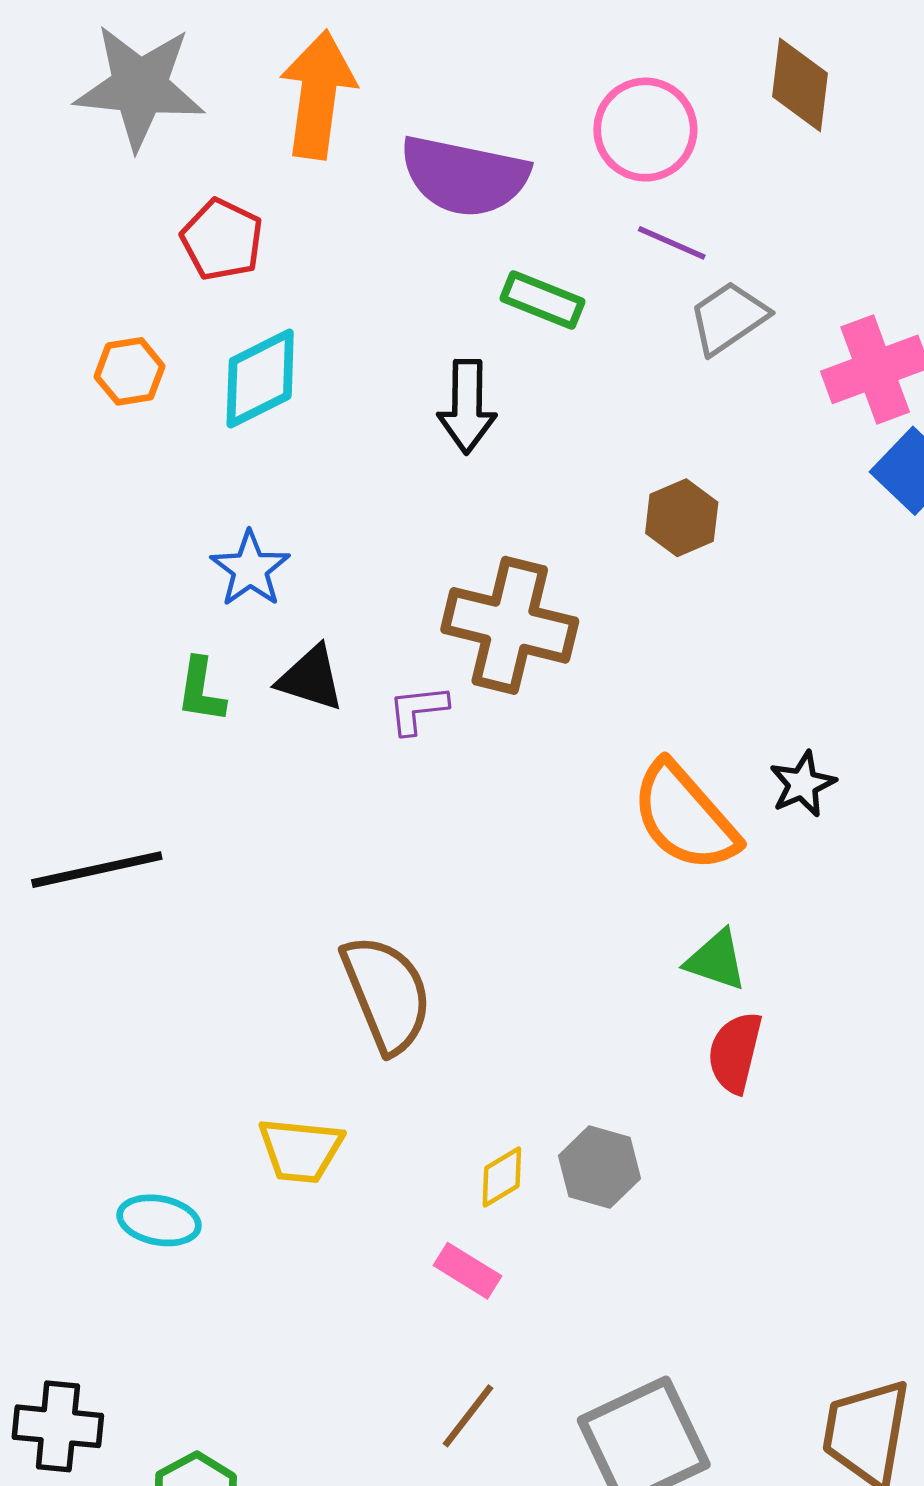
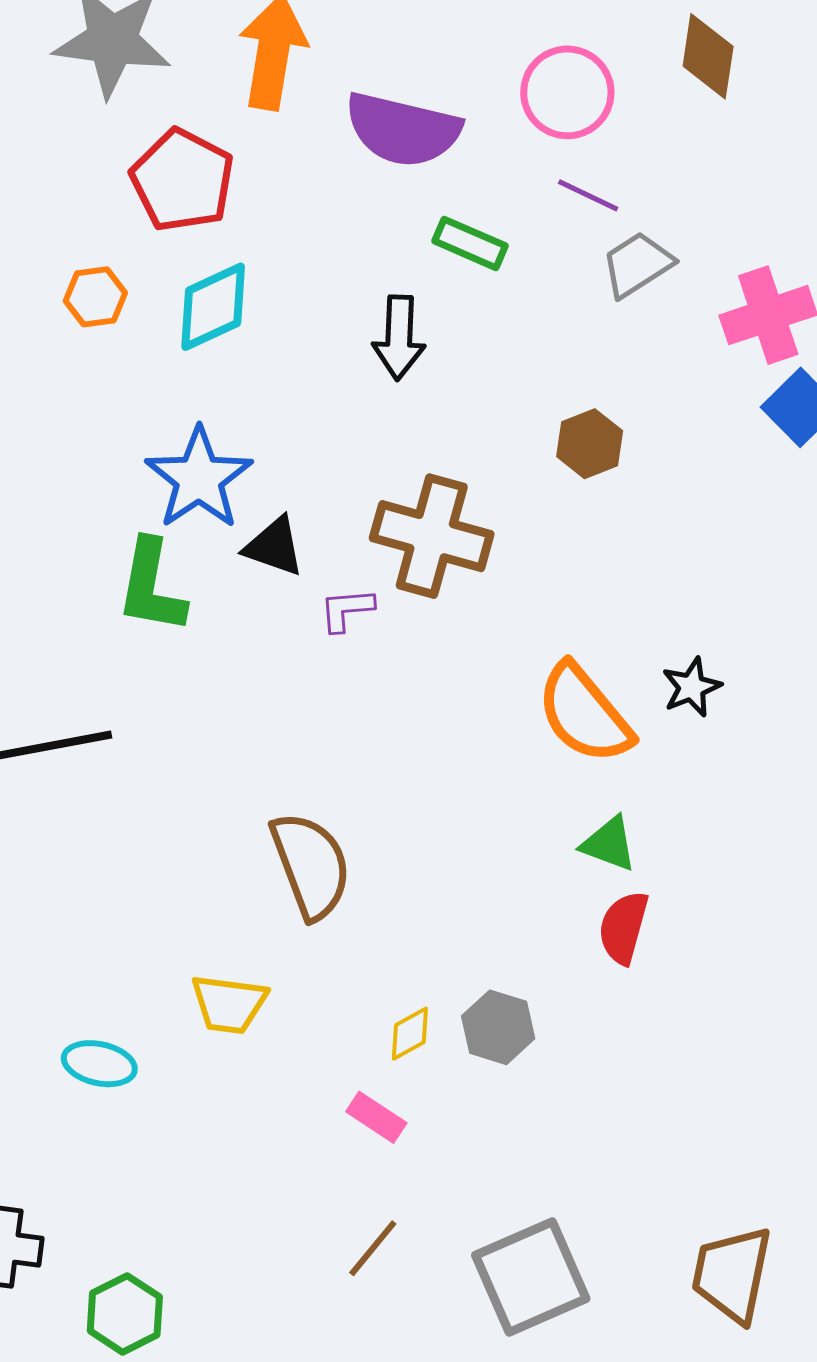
red pentagon: (222, 240) -> (182, 180), size x1.4
blue star: (250, 569) -> (199, 478), size x1.5
black triangle: (311, 678) -> (274, 547), moved
green L-shape: (201, 690) -> (151, 586), size x1.6

